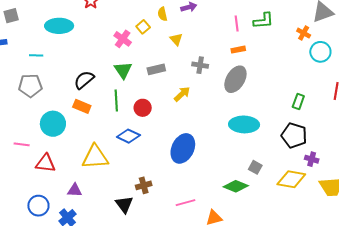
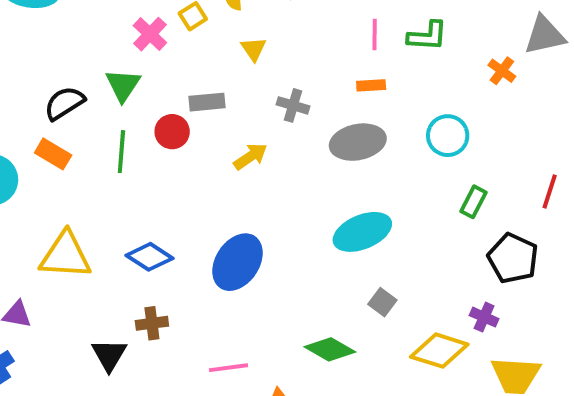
cyan circle: (320, 52) -> (448, 136), moved
green triangle: (123, 70) -> (123, 85), moved
gray ellipse: (235, 79) -> (358, 142), turned 40
red circle: (143, 108) -> (172, 132), moved
cyan ellipse: (244, 124) -> (362, 232), turned -32
black pentagon: (294, 135) -> (513, 258), moved
blue diamond: (128, 136) -> (150, 257), moved
gray square: (255, 167) -> (382, 302), moved

